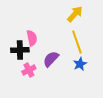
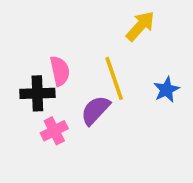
yellow line: (77, 42) -> (114, 78), moved
blue star: (80, 64) -> (166, 90), moved

